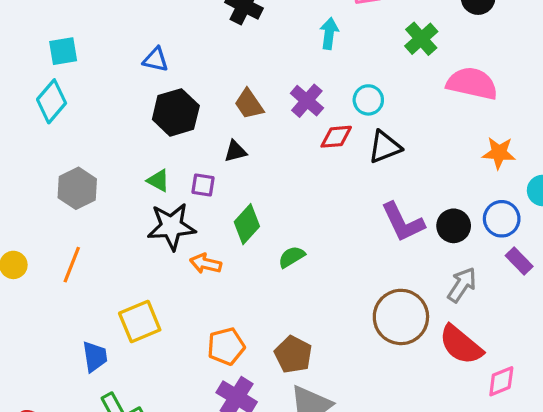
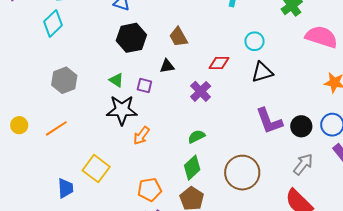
purple cross: (307, 101) -> (201, 91), moved
red diamond: (336, 137) -> (219, 63), moved
green diamond: (247, 224) -> (192, 168), moved
orange arrow: (206, 264) -> (141, 136), turned -72
orange line: (72, 265) -> (56, 128), turned 30
brown circle: (401, 317) -> (242, 173), moved
yellow square: (140, 322) -> (96, 169), turned -36

